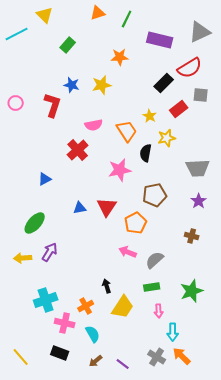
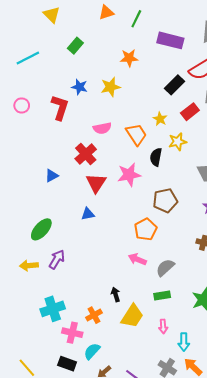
cyan line: (17, 34) -> (28, 58), moved
blue triangle: (45, 179) -> (52, 176), moved
red triangle: (107, 207) -> (96, 183), moved
pink arrow: (159, 311) -> (163, 326), moved
cyan semicircle: (93, 334) -> (92, 351), moved, turned -108

